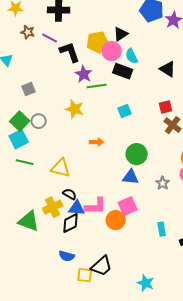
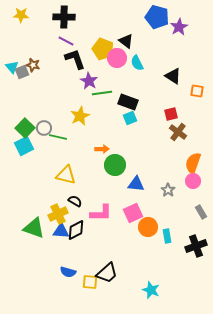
brown star: (28, 32) -> (33, 65), moved
black triangle: (121, 34) -> (126, 41), turned -49
purple line: (50, 38) -> (66, 41), moved
yellow pentagon: (98, 42) -> (103, 49), turned 30
black rectangle: (123, 71) -> (128, 102), moved
gray square: (29, 89) -> (22, 72), moved
yellow star: (75, 109) -> (80, 116), turned 30
green circle: (137, 154) -> (115, 165), moved
green line: (25, 162) -> (58, 137), moved
blue triangle: (77, 208) -> (61, 231), moved
orange circle: (116, 220) -> (148, 227), moved
blue semicircle: (67, 256) -> (68, 272), moved

